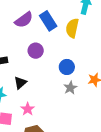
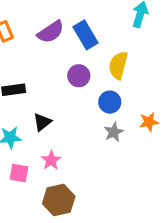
yellow semicircle: (72, 28) -> (118, 65), moved
purple circle: (36, 51) -> (79, 76), moved

